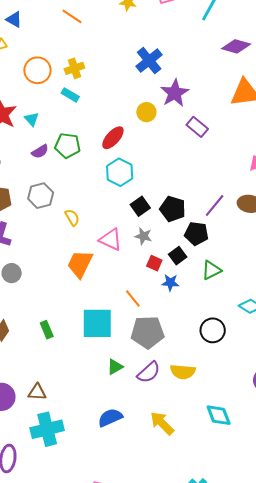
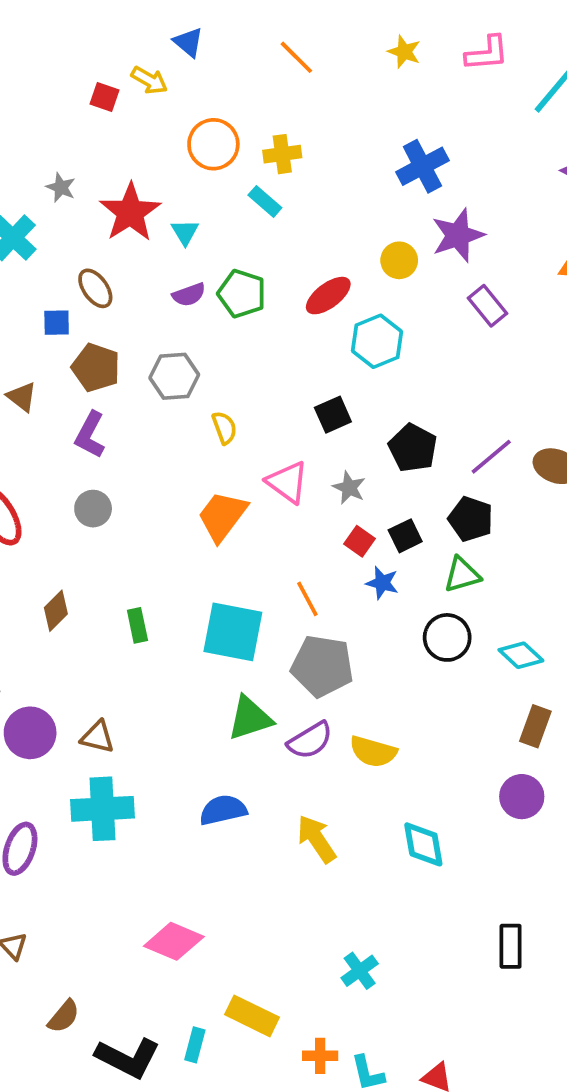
cyan hexagon: (120, 172) -> (377, 341), moved
black square: (140, 206) -> (333, 415), moved
black pentagon: (196, 234) -> (471, 519), moved
black circle: (213, 330) -> (447, 637), moved
green triangle: (115, 367) -> (250, 718), size x1.5

